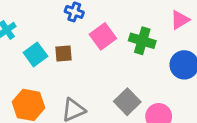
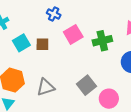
green cross: (142, 41) -> (102, 41), turned -36

